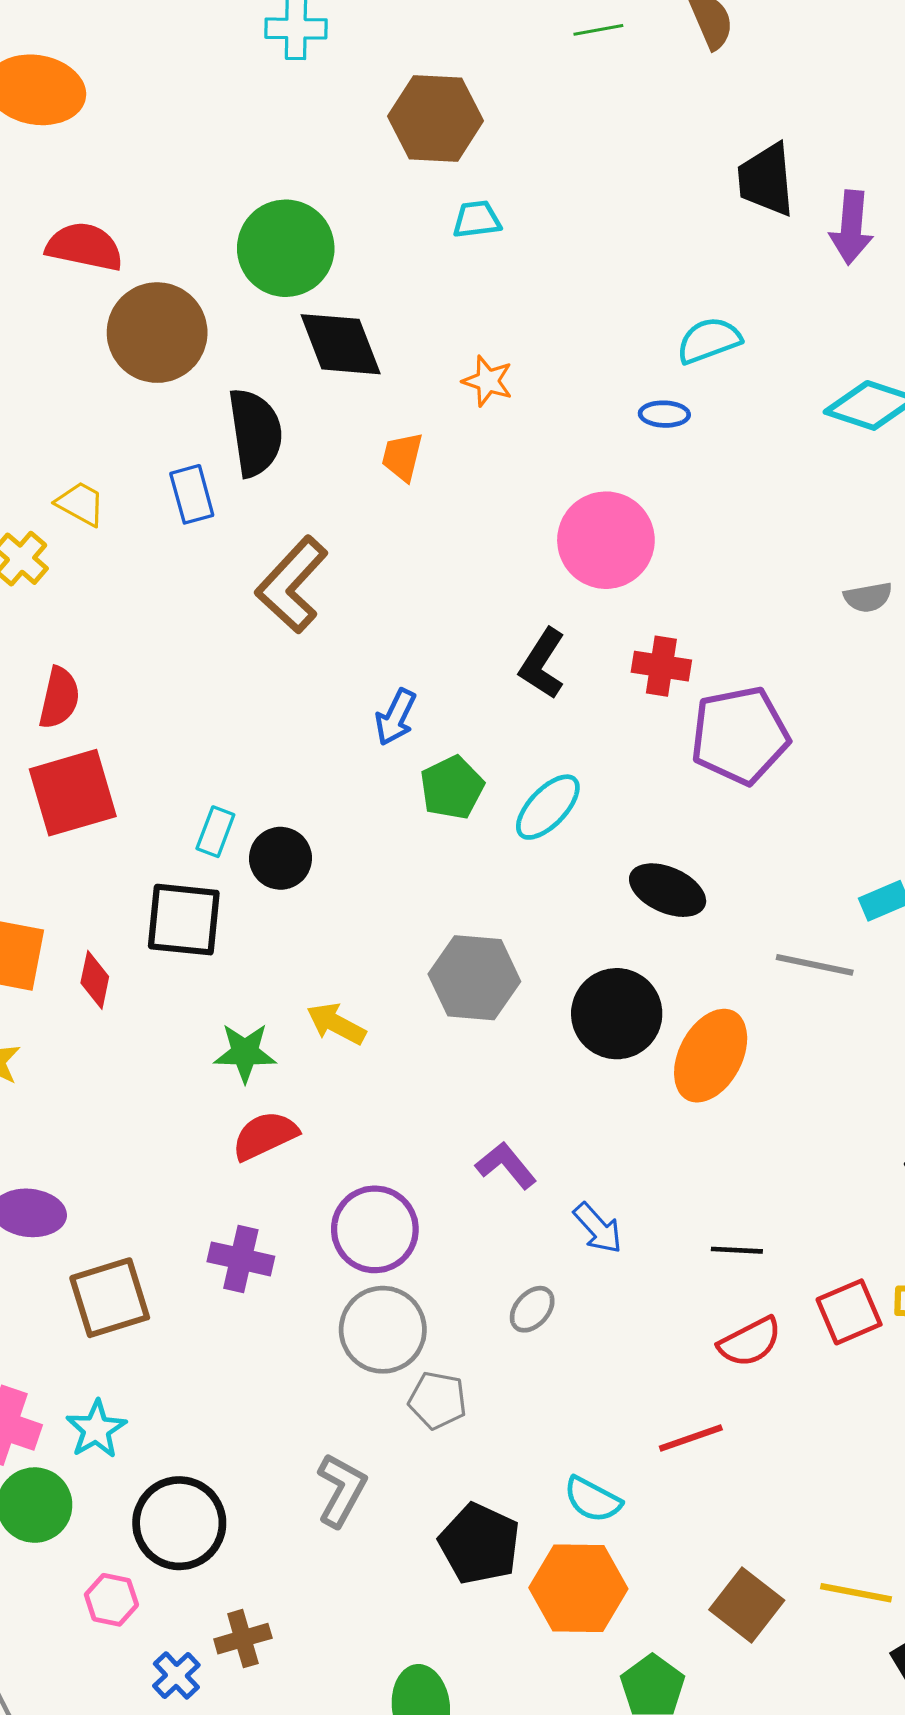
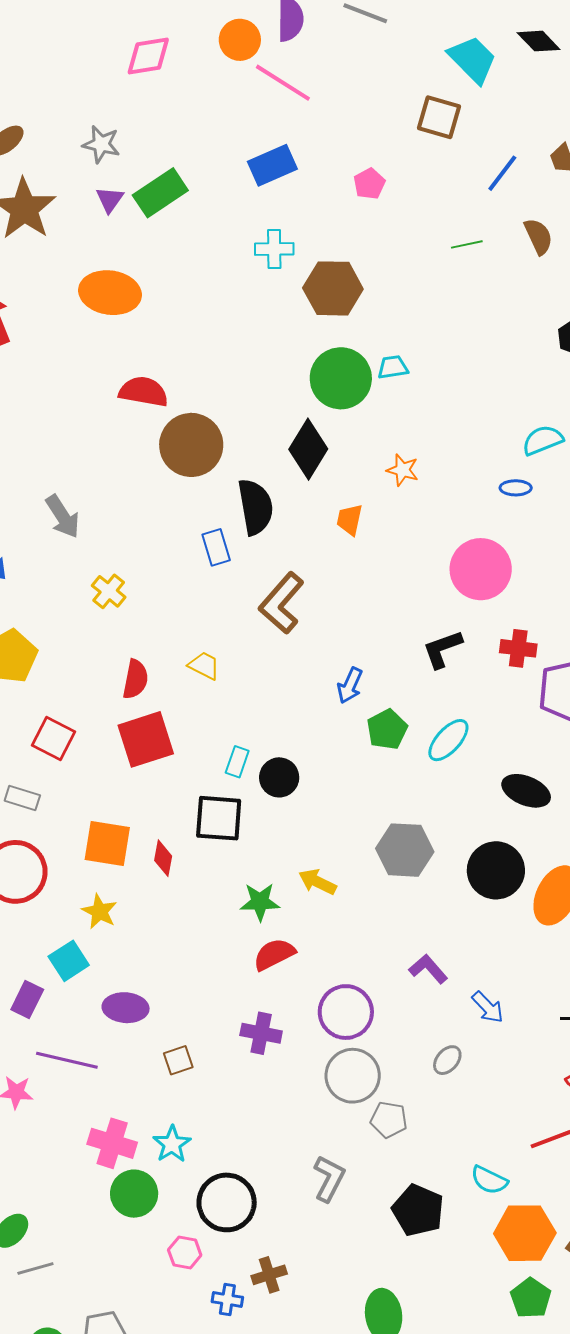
brown hexagon: (436, 119) -> (333, 288), moved
green circle: (286, 248) -> (341, 378), moved
black diamond: (341, 344) -> (308, 449), turned 54
yellow trapezoid: (81, 504) -> (204, 666), moved
black L-shape: (542, 664) -> (442, 649), turned 39
brown square: (110, 1298) -> (178, 1060), size x0.6
orange hexagon: (578, 1588) -> (525, 1233), moved
blue cross: (176, 1675) -> (227, 1300), turned -36

